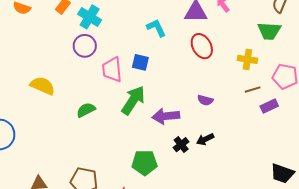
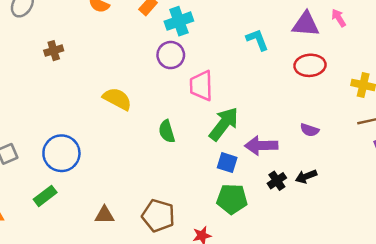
cyan cross: (90, 17) -> (179, 21), turned 35
red ellipse: (202, 46) -> (310, 65), turned -70
blue square: (140, 62) -> (227, 163), moved
green semicircle: (86, 110) -> (167, 131), turned -84

